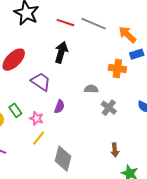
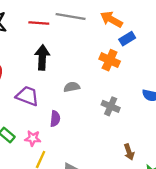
orange cross: (117, 68) -> (110, 60), turned 30
gray semicircle: (91, 89) -> (72, 87), moved

